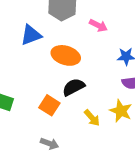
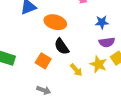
black semicircle: (74, 87) -> (62, 46), turned -96

